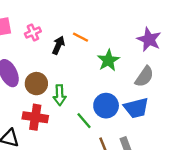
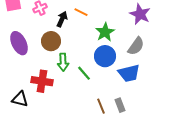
brown circle: (36, 84) -> (51, 41), moved
blue circle: (106, 106) -> (105, 56), moved
green line: (84, 121) -> (84, 73), moved

